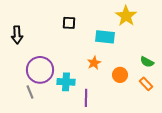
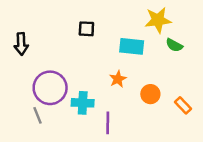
yellow star: (126, 16) -> (158, 20), turned 30
green semicircle: (147, 62) -> (174, 45), moved

